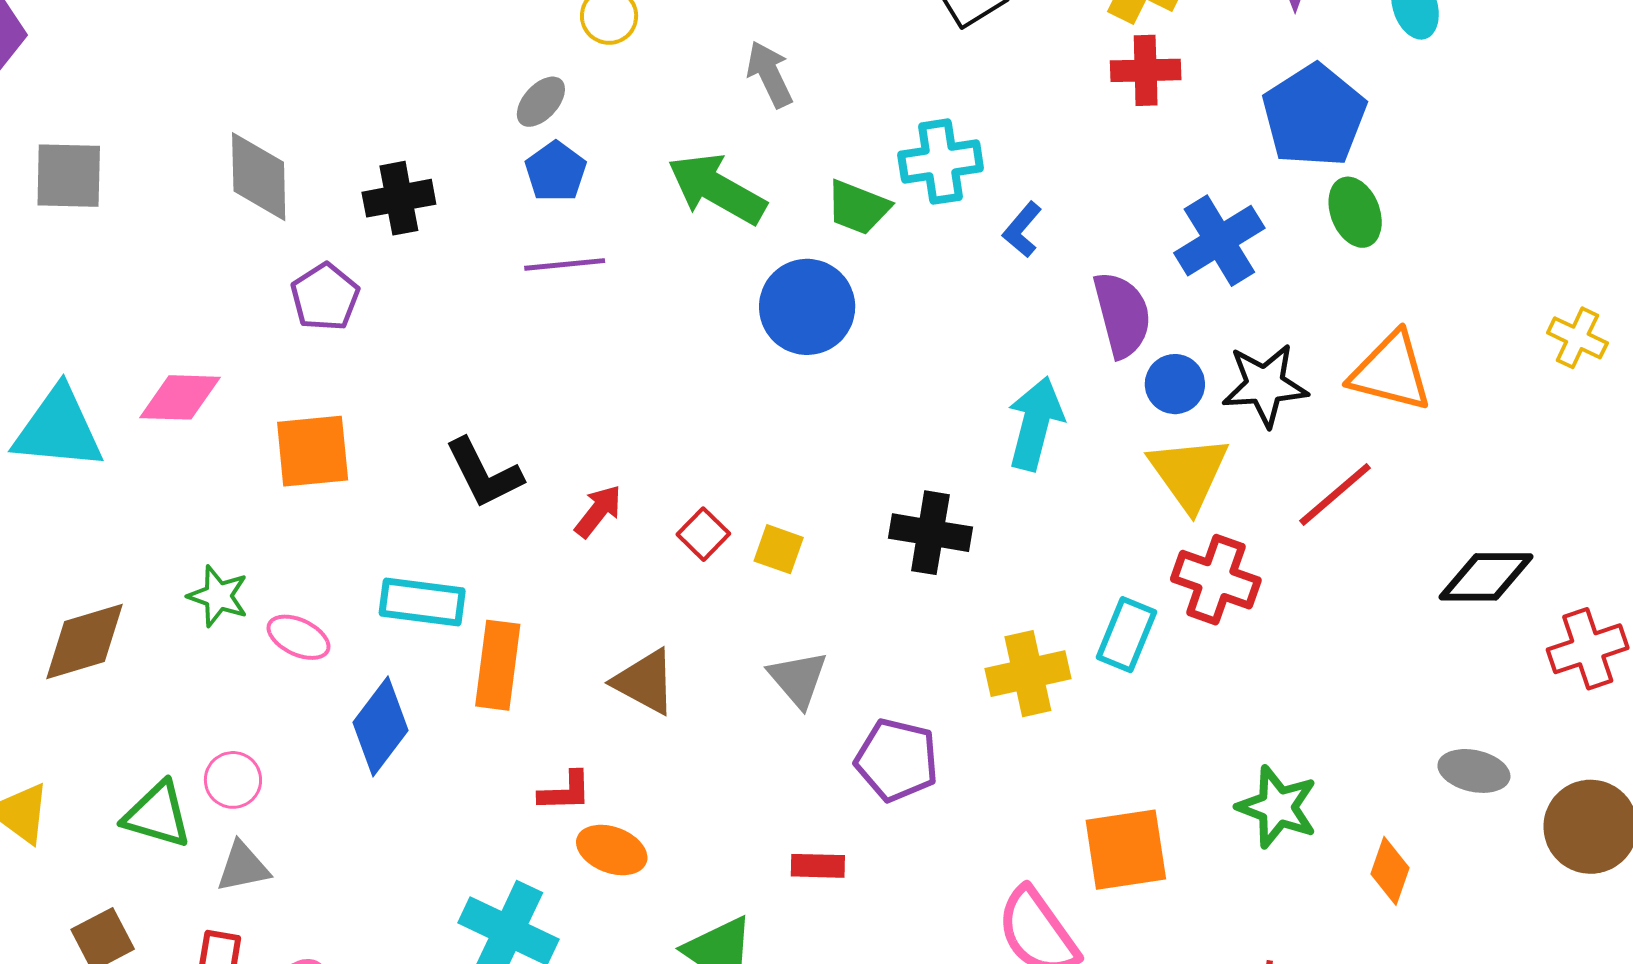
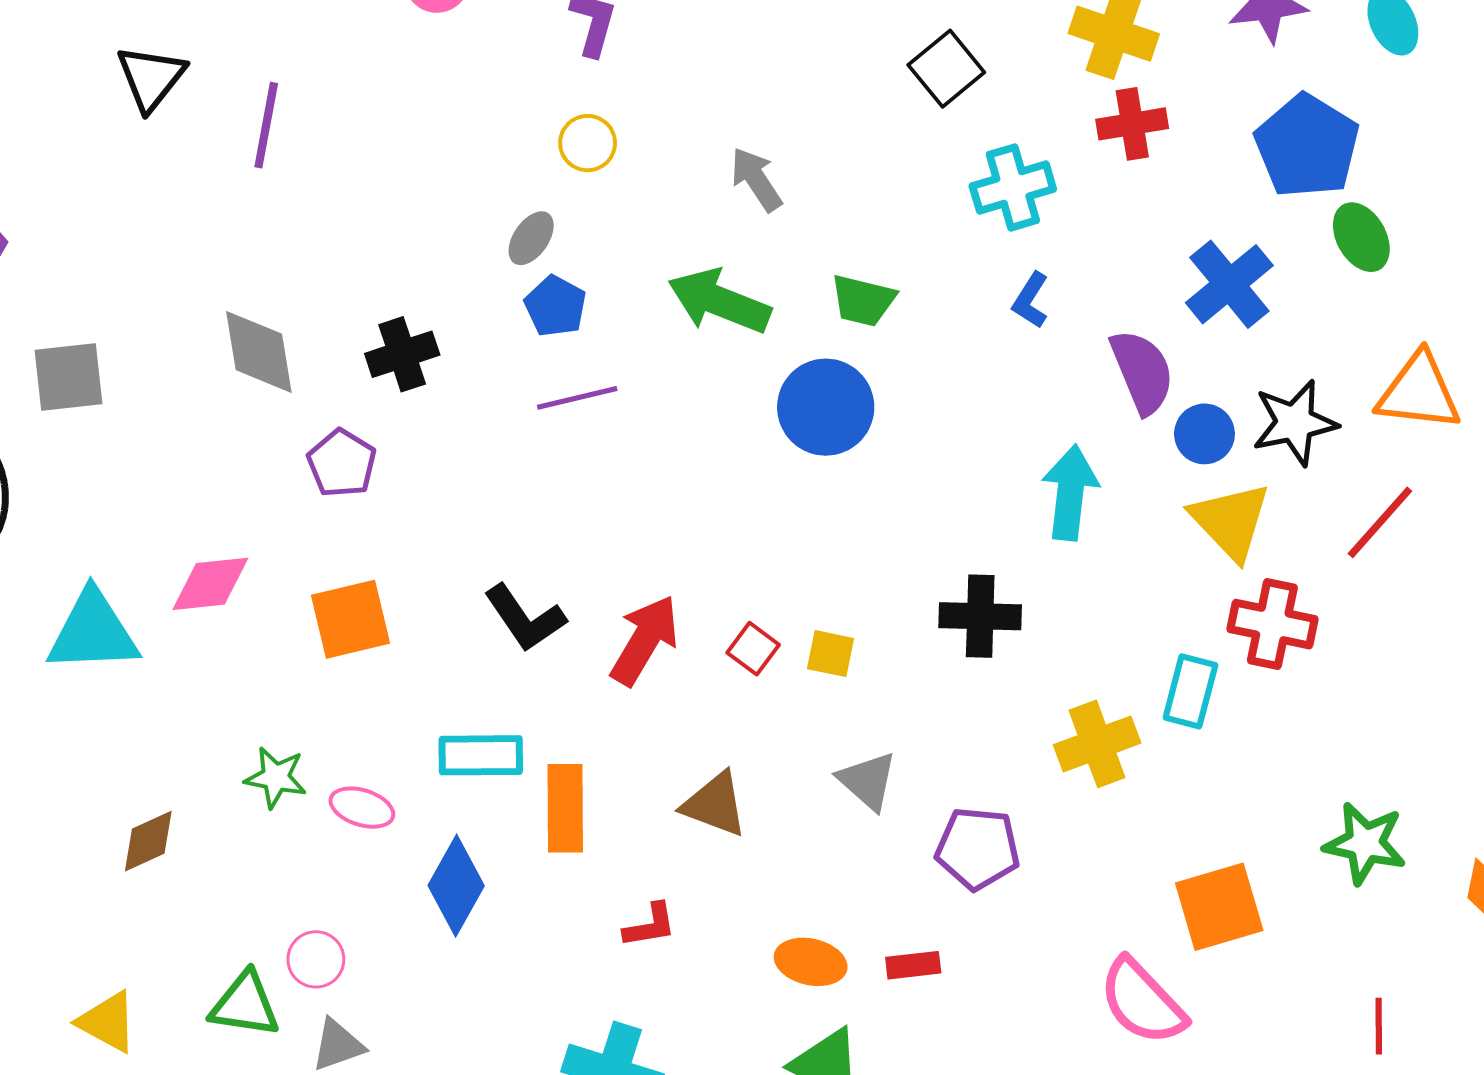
cyan cross: (941, 162) -> (1013, 187), moved
red arrow: (598, 511) -> (645, 640), size x1.6
brown diamond: (85, 641) -> (148, 841), size x0.7
orange ellipse: (612, 850) -> (811, 962), moved

